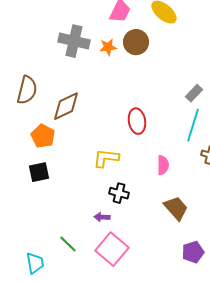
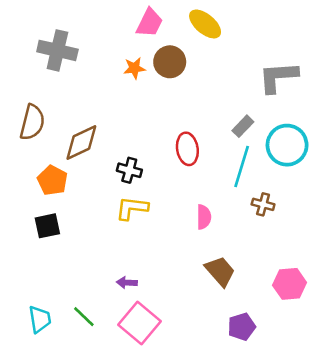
gray cross: (74, 41) -> (57, 50), moved
red ellipse: (137, 121) -> (187, 149), moved
black cross: (119, 193) -> (129, 170), moved
cyan trapezoid: (35, 263) -> (40, 319), moved

